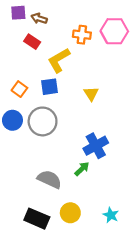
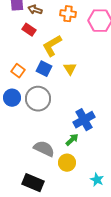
orange cross: (82, 35) -> (68, 14), moved
blue square: (49, 87) -> (44, 69), turned 35
yellow triangle: (91, 94) -> (70, 69), moved
yellow circle: (70, 213) -> (67, 163), moved

